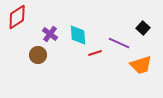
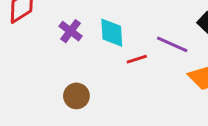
brown circle: (38, 55) -> (76, 96), moved

